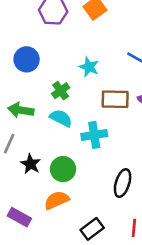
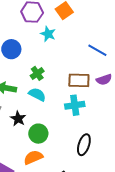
cyan star: (89, 67) -> (48, 34), moved
cyan cross: (94, 135) -> (75, 105), moved
black star: (31, 164) -> (18, 119), moved

